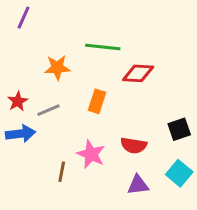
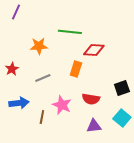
orange rectangle: (97, 101) -> (76, 69), moved
gray line: (48, 110) -> (43, 78), moved
blue arrow: (21, 134) -> (19, 103), moved

